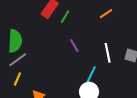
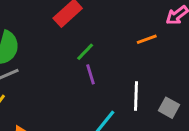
green line: (65, 17) -> (85, 52), moved

